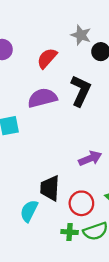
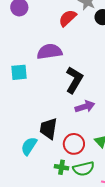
red semicircle: (47, 58) -> (68, 18), moved
black L-shape: (81, 91) -> (74, 80), moved

